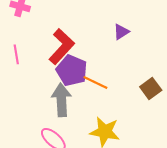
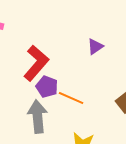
purple pentagon: (72, 70) -> (47, 87), size x0.7

